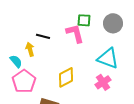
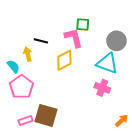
gray circle: (113, 23) -> (117, 41), moved
yellow diamond: (66, 77) -> (64, 60), moved
pink cross: (103, 82) -> (102, 88), turned -35

